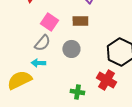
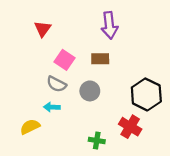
gray semicircle: (42, 43) -> (56, 84), turned 78
yellow semicircle: (19, 80) -> (30, 127), size x0.7

